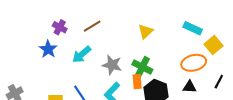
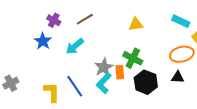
yellow triangle: (146, 31) -> (136, 24), turned 35
gray star: (112, 65) -> (104, 67), moved, turned 30
orange rectangle: (137, 82) -> (120, 72), moved

